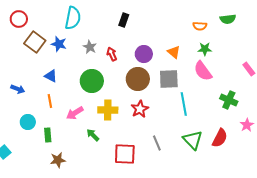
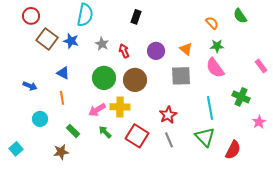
green semicircle: (228, 19) -> (240, 16), turned 63
orange semicircle: (200, 26) -> (212, 23), turned -136
brown circle: (138, 79) -> (135, 80), moved
cyan line: (184, 104) -> (210, 108), moved
red star: (140, 109) -> (168, 115), moved
pink arrow: (75, 113) -> (97, 110), moved
green rectangle: (48, 135) -> (73, 131), moved, turned -40
red semicircle: (220, 138) -> (233, 150), moved
red square: (125, 154) -> (137, 136), moved, turned 30
brown star: (58, 160) -> (61, 152), moved

